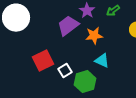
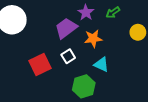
white square: (65, 71) -> (68, 56), moved

